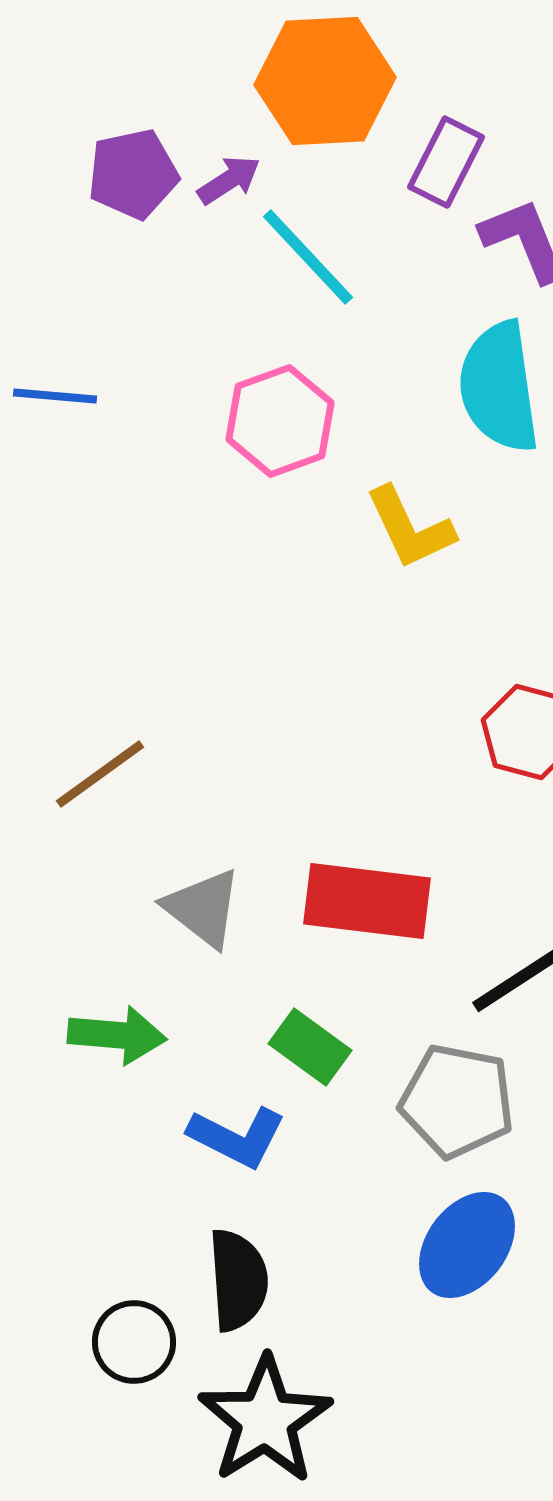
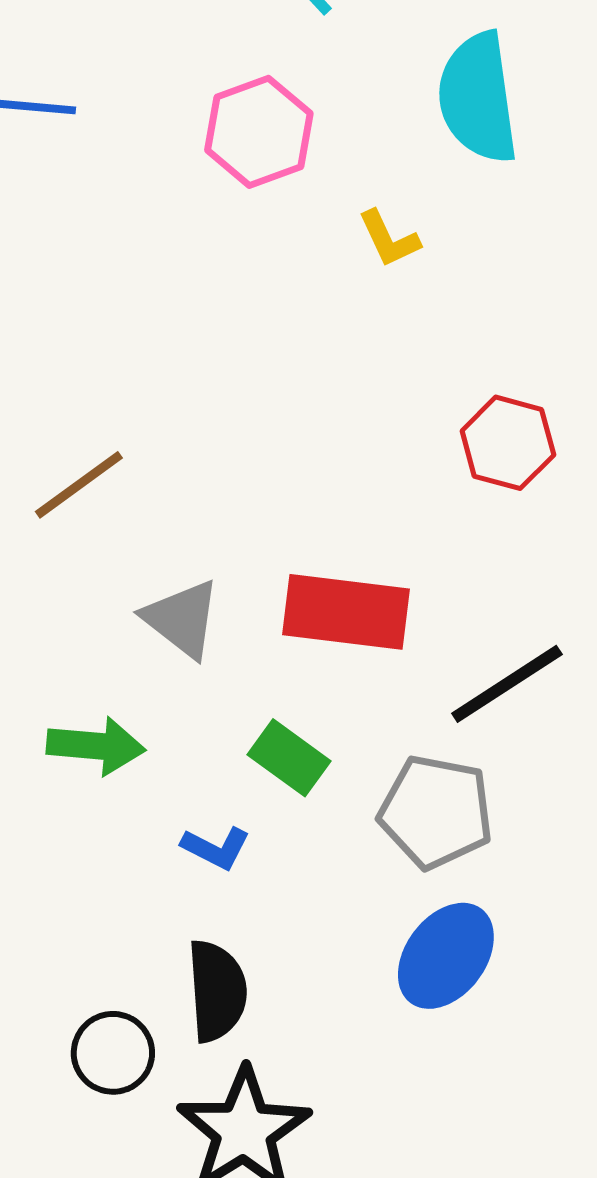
yellow L-shape: (410, 528) -> (389, 239), size x0.7
blue L-shape: (237, 1137) -> (216, 848), size x0.7

